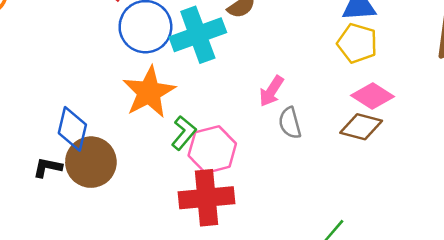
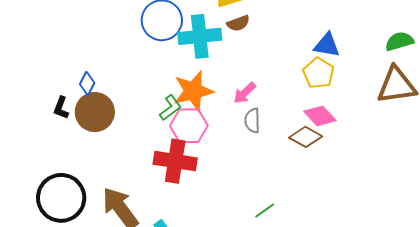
orange star: (149, 92) -> (193, 91), moved
blue diamond: (72, 129) -> (87, 84), size x0.7
black L-shape: (48, 167) -> (61, 108), turned -95

